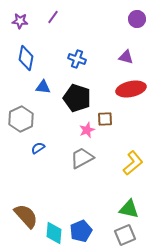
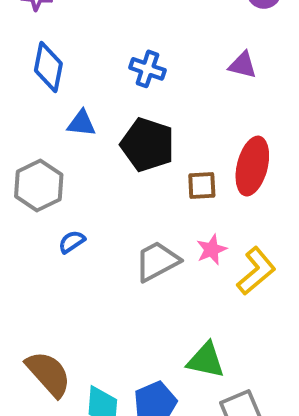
red ellipse: (131, 89) -> (252, 166), moved, turned -64
pink star: (87, 130) -> (212, 250), moved
green triangle: (129, 209) -> (206, 360), moved

